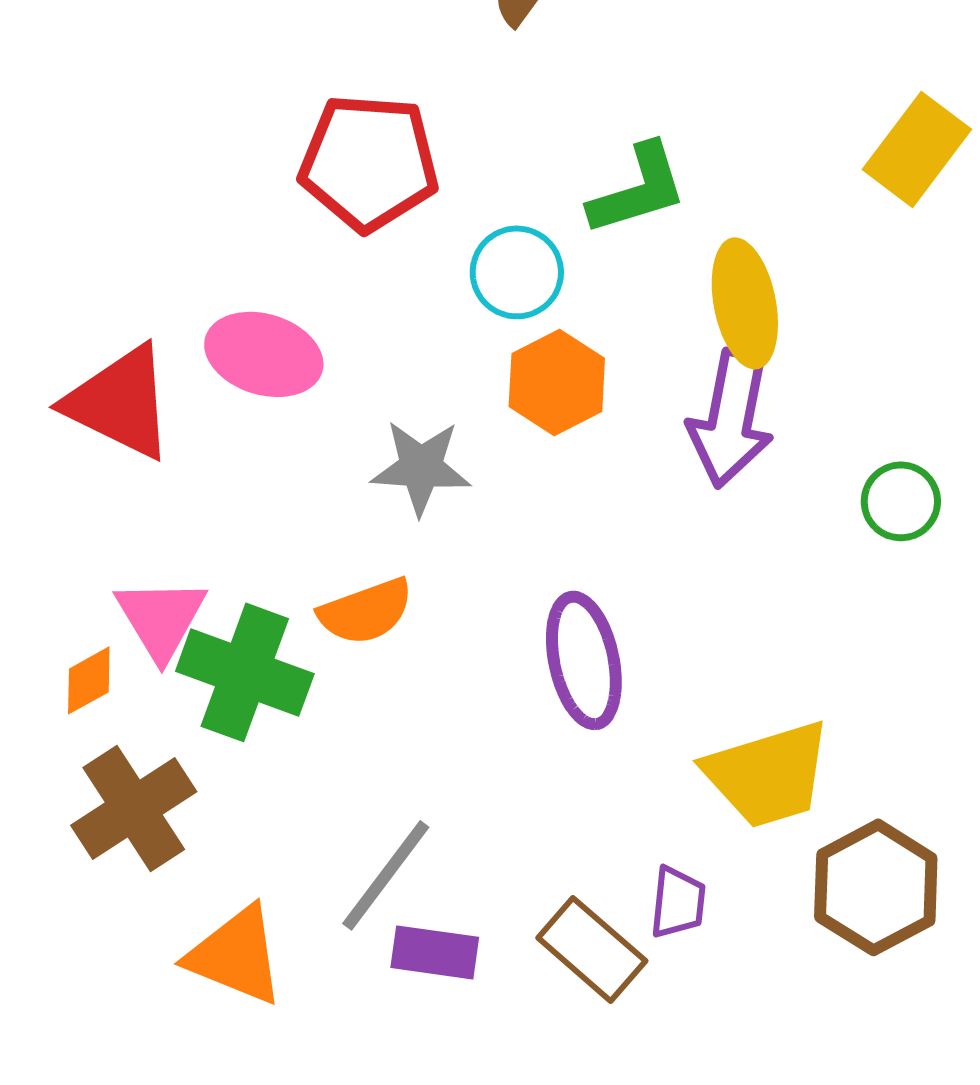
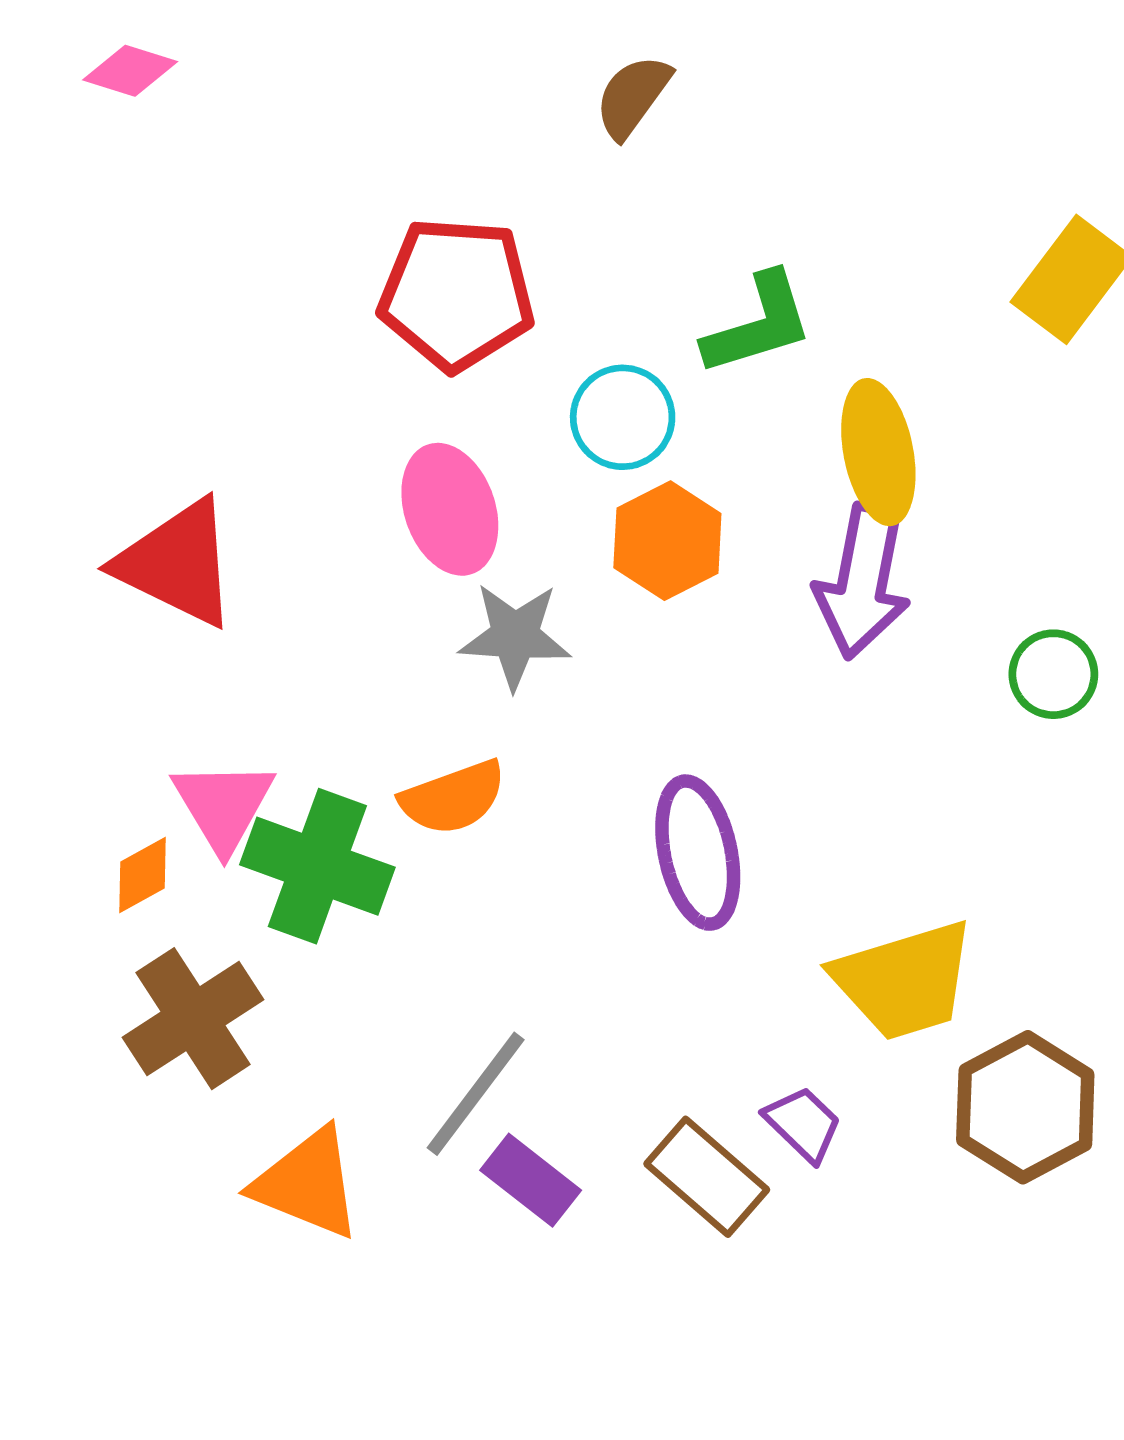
pink ellipse: (264, 354) -> (450, 509), moved, turned 54
purple trapezoid: (678, 902) -> (803, 1124), turned -52
purple rectangle: (435, 952) -> (531, 1180), turned 30

